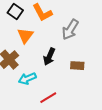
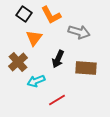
gray arrow: (70, 30) -> (79, 32), turned -105
brown rectangle: (77, 66) -> (86, 68), size x1.5

